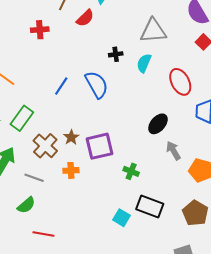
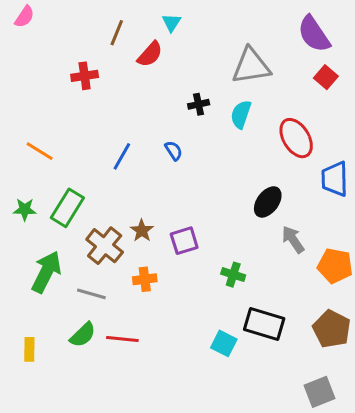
blue semicircle: (97, 85) -> (174, 151), size x0.5
purple square: (99, 146) -> (184, 241), size x0.7
red line: (43, 234) -> (122, 339), moved

